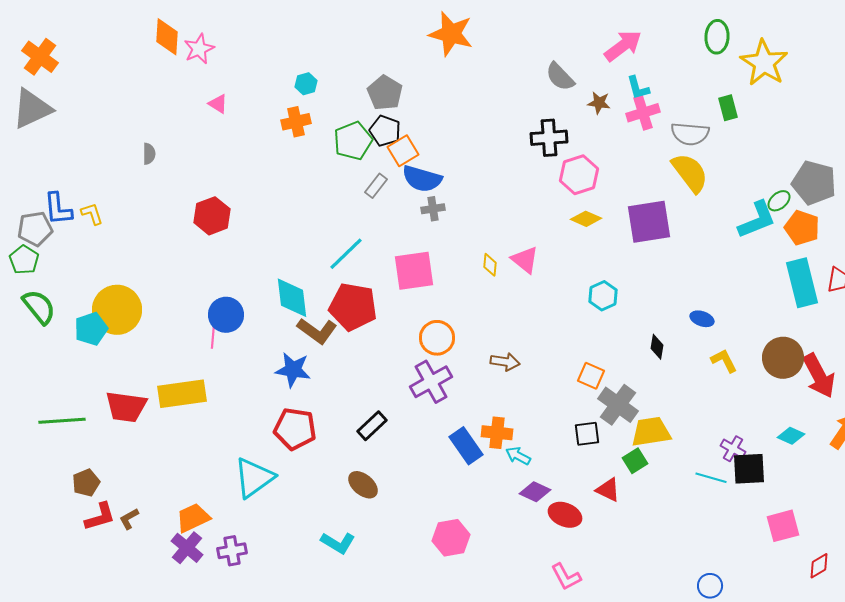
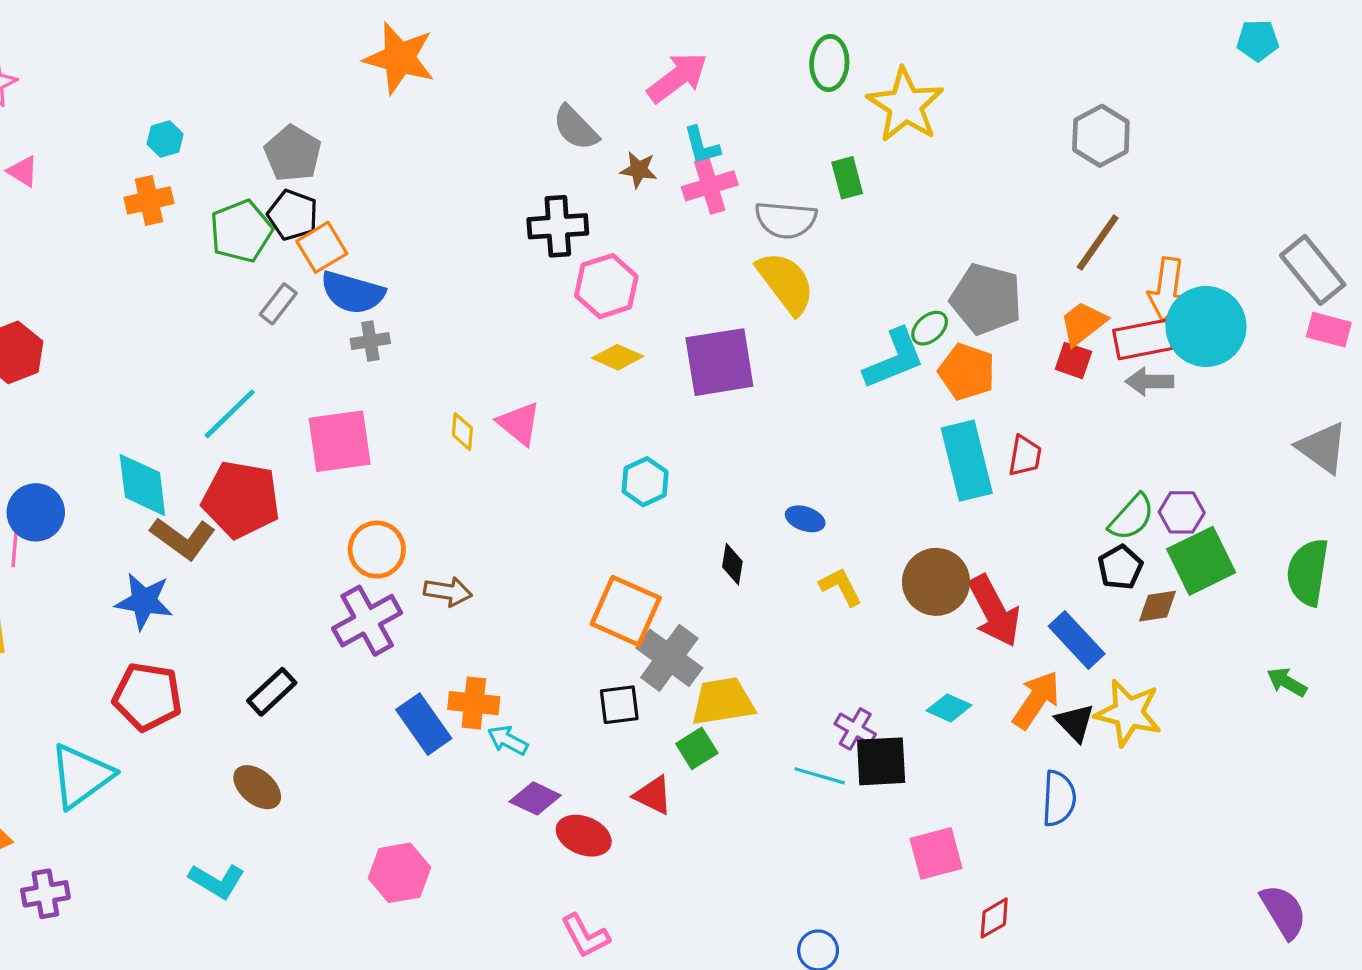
brown arrow: (505, 362) -> (448, 592), moved
orange square: (591, 376) -> (626, 611), size x1.6

